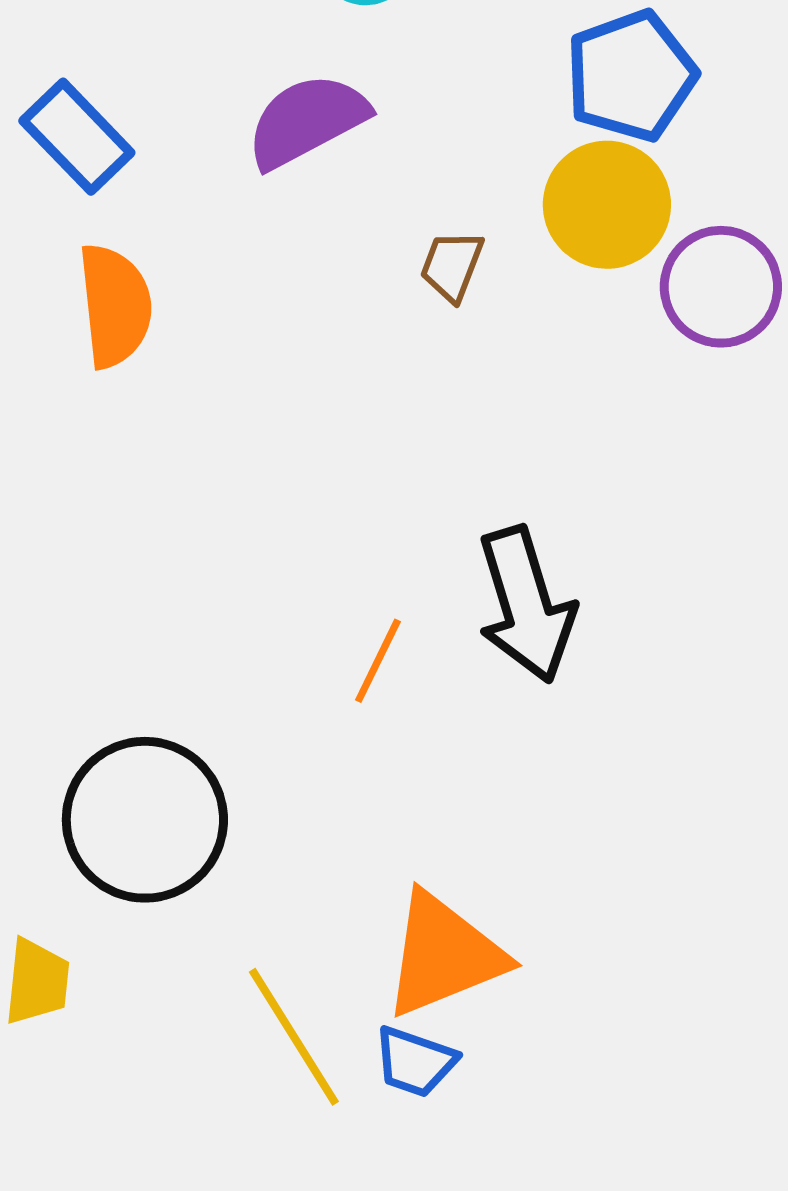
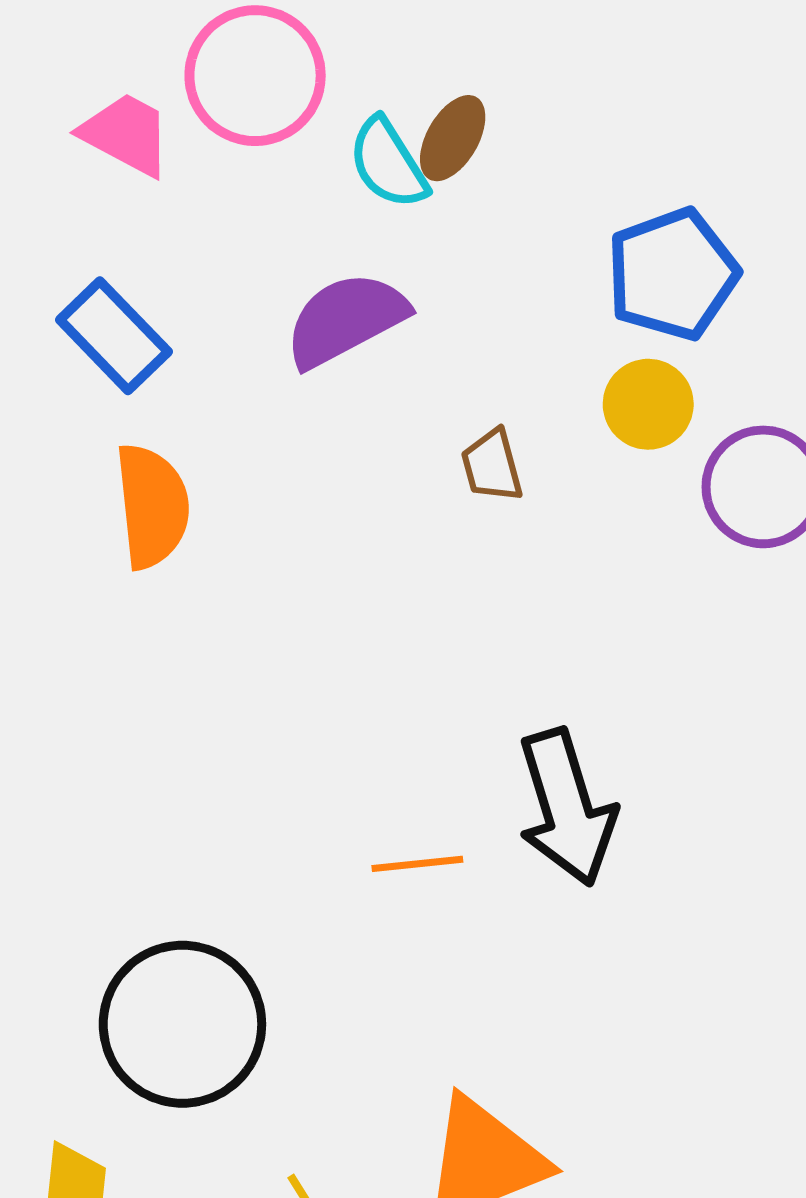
yellow circle: (607, 205) -> (648, 404), size x0.7
brown trapezoid: (452, 266) -> (492, 466), turned -36
orange line: (378, 661) -> (417, 864), turned 58

